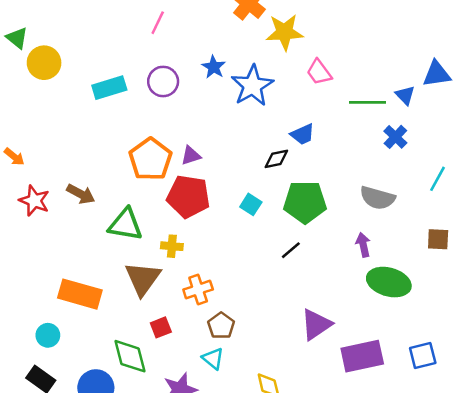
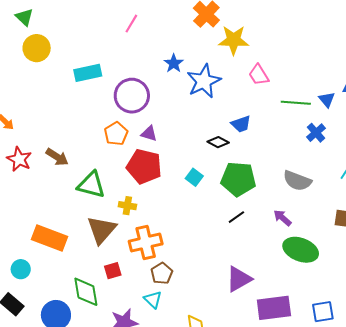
green triangle: (17, 38) -> (24, 17), moved
purple circle: (163, 81) -> (132, 96), moved, size x1.4
purple triangle: (191, 156) -> (149, 134), turned 30
orange pentagon: (150, 159) -> (116, 134), size x0.7
black diamond: (276, 159) -> (218, 142), turned 35
purple arrow: (363, 245) -> (282, 218), turned -42
black line: (291, 250) -> (236, 217), moved
orange cross: (198, 290) -> (146, 243), size x1.4

